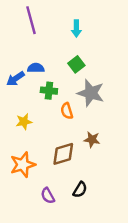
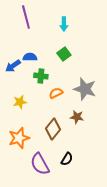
gray star: (91, 93) -> (85, 89), moved
orange semicircle: (67, 111) -> (56, 93), turned 80
brown diamond: (63, 154) -> (53, 129), turned -35
purple semicircle: (48, 196) -> (40, 164), size x1.6

